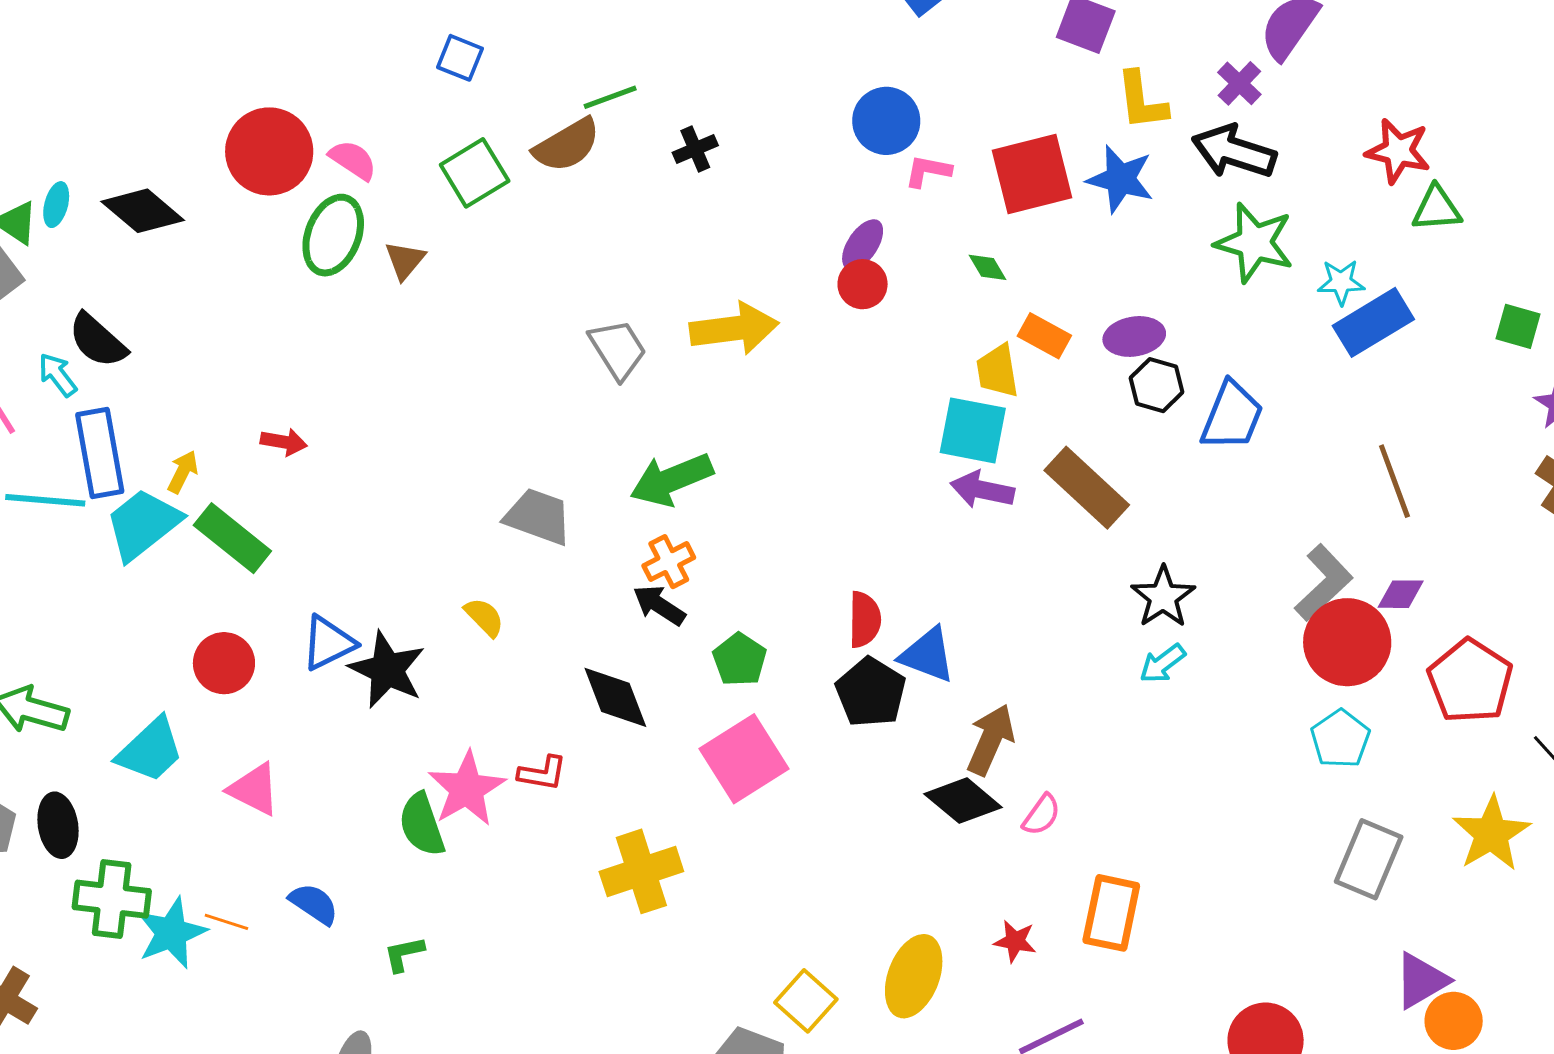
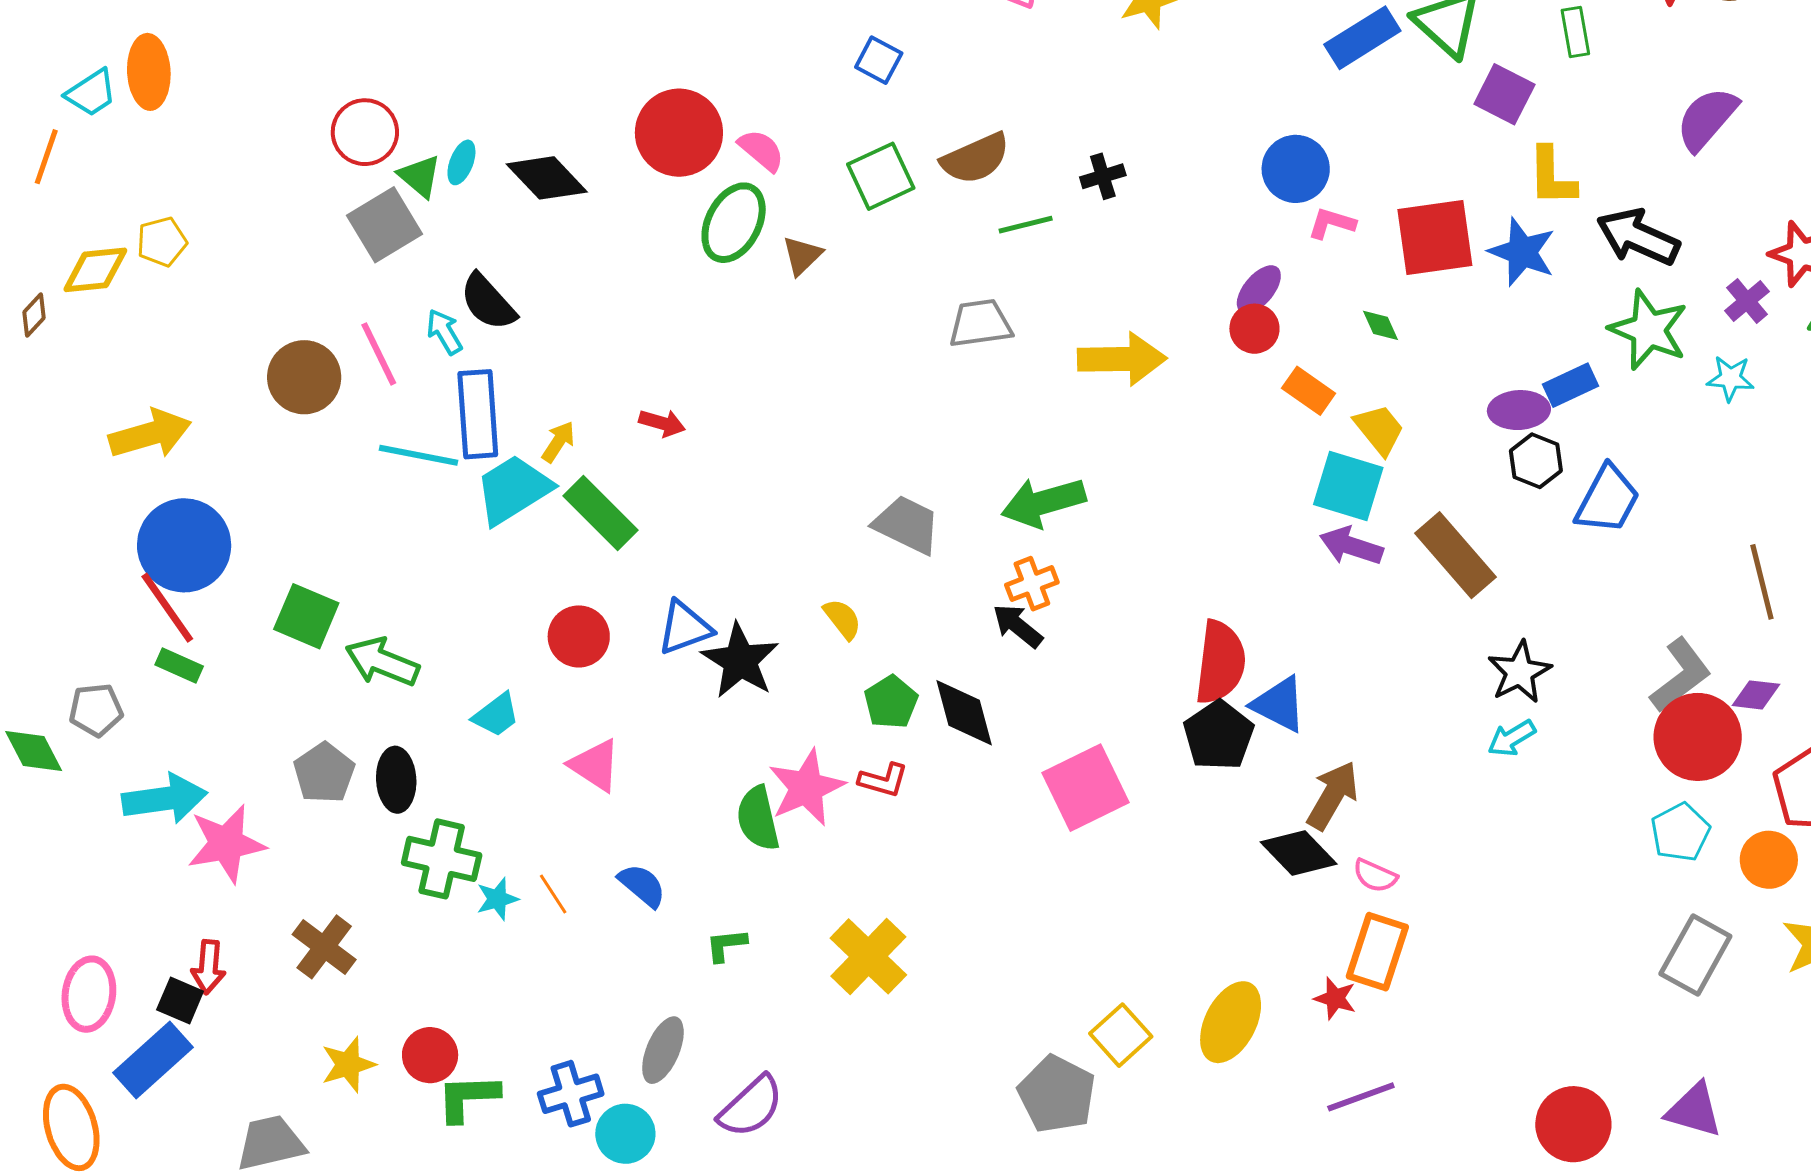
purple cross: (1239, 83) -> (1747, 301), moved
green line: (610, 97) -> (1026, 225), moved
blue rectangle: (1373, 322) -> (1571, 385), moved, size x0.7
orange rectangle: (1044, 336) -> (1309, 391), moved
gray trapezoid: (618, 349) -> (980, 323), moved, turned -72
yellow trapezoid: (997, 371) -> (1379, 429), turned 144
red semicircle: (865, 620) -> (1220, 662), size x1.5
green pentagon: (740, 660) -> (891, 702), moved
cyan trapezoid: (150, 750) -> (496, 715), size x0.7
pink semicircle: (1041, 815) -> (1375, 876), turned 72
yellow cross: (641, 871) -> (868, 956), moved, turned -34
orange rectangle: (1111, 913) -> (1377, 952), moved
orange line: (226, 922) -> (553, 894), turned 33
cyan star: (171, 933) -> (497, 899), size x0.6
purple triangle: (1421, 981) -> (1694, 1110), moved, turned 40
orange circle: (1454, 1021) -> (1769, 860), moved

